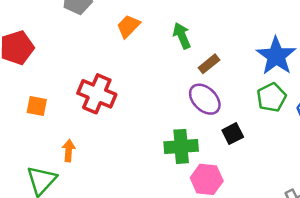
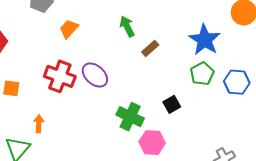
orange trapezoid: (128, 26) -> (69, 29), moved
purple ellipse: (205, 99) -> (95, 75), moved
green cross: (181, 146) -> (130, 117), turned 32

